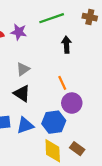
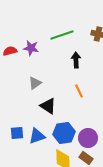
orange line: (62, 83) -> (79, 91), moved
black triangle: (22, 93) -> (48, 106), moved
purple circle: (72, 103) -> (88, 138), moved

